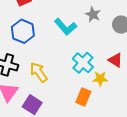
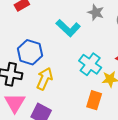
blue hexagon: (23, 31) -> (30, 52), moved
yellow arrow: (39, 72) -> (45, 79), turned 65

